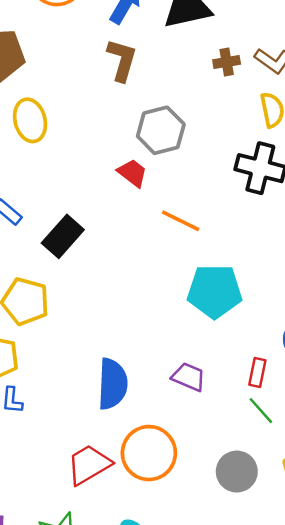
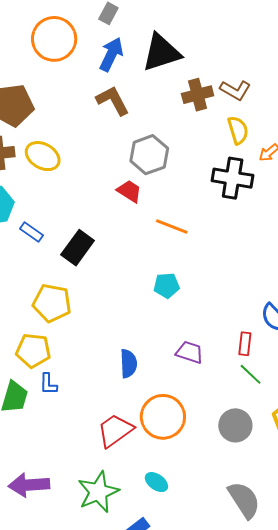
brown L-shape: (122, 60) -> (113, 101), turned -39
brown cross: (227, 62) -> (198, 95), size x1.4
yellow ellipse: (30, 120) -> (43, 156), turned -40
cyan pentagon: (215, 291) -> (167, 286), moved, size x0.6
blue semicircle: (112, 384) -> (128, 363), size x0.7

